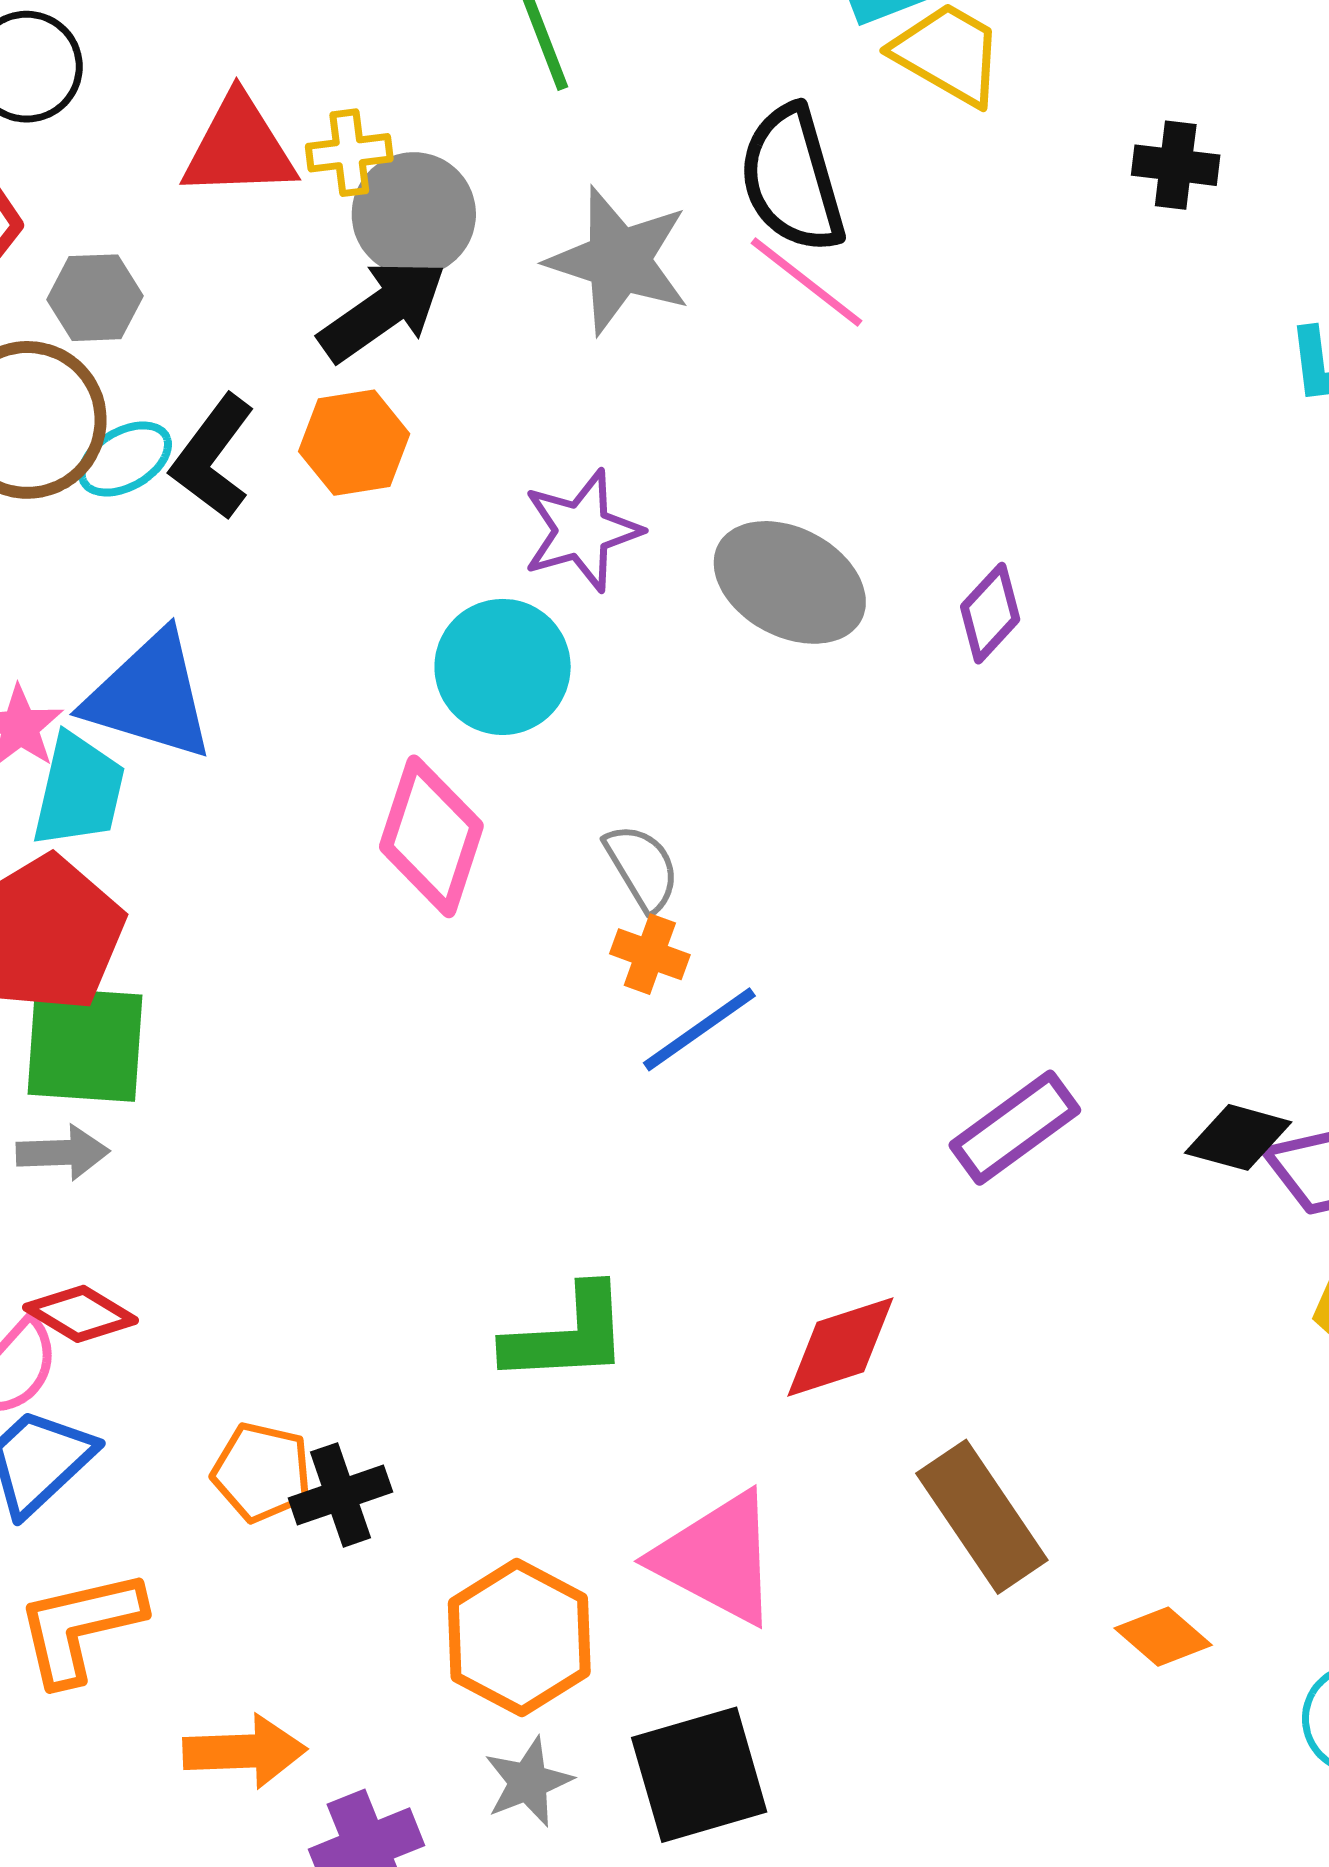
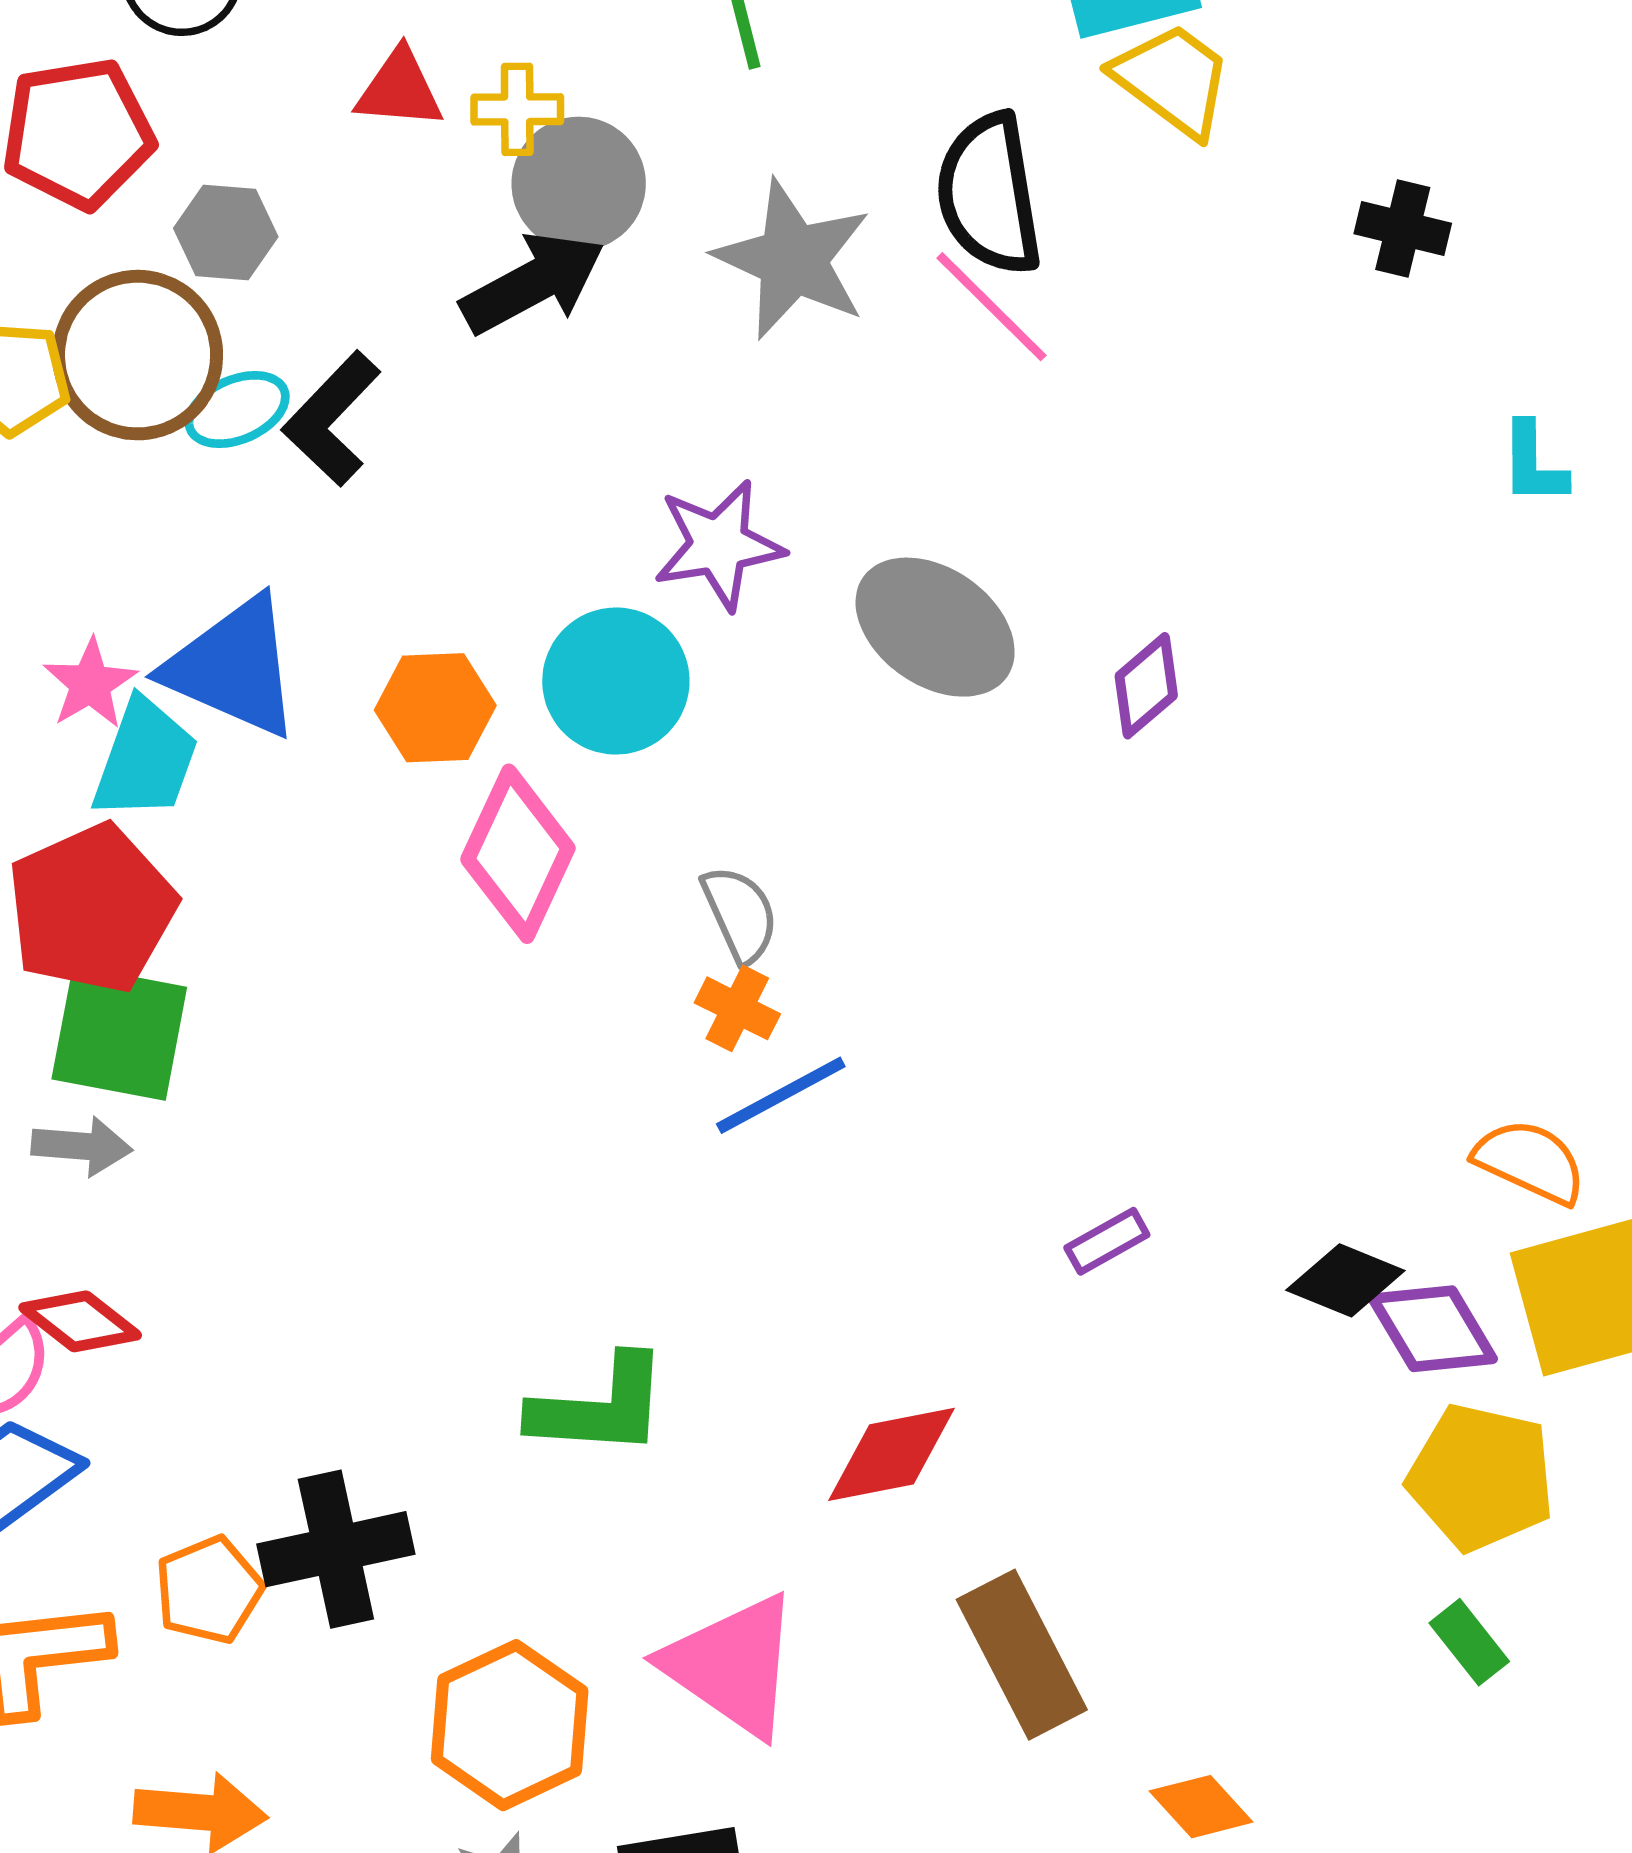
red triangle: (239, 147) -> (400, 89), size x0.7
orange hexagon: (354, 443) -> (435, 708), moved
purple rectangle: (1015, 1128) -> (1107, 1241), size x0.6
orange pentagon: (262, 1472) -> (209, 1590), moved, turned 30
black cross: (340, 1495) -> (336, 1549), size x1.4

